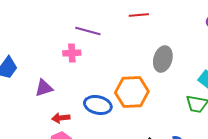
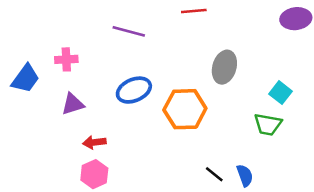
pink cross: (72, 53) -> (66, 59), moved
blue ellipse: (98, 105) -> (134, 90), moved, turned -36

